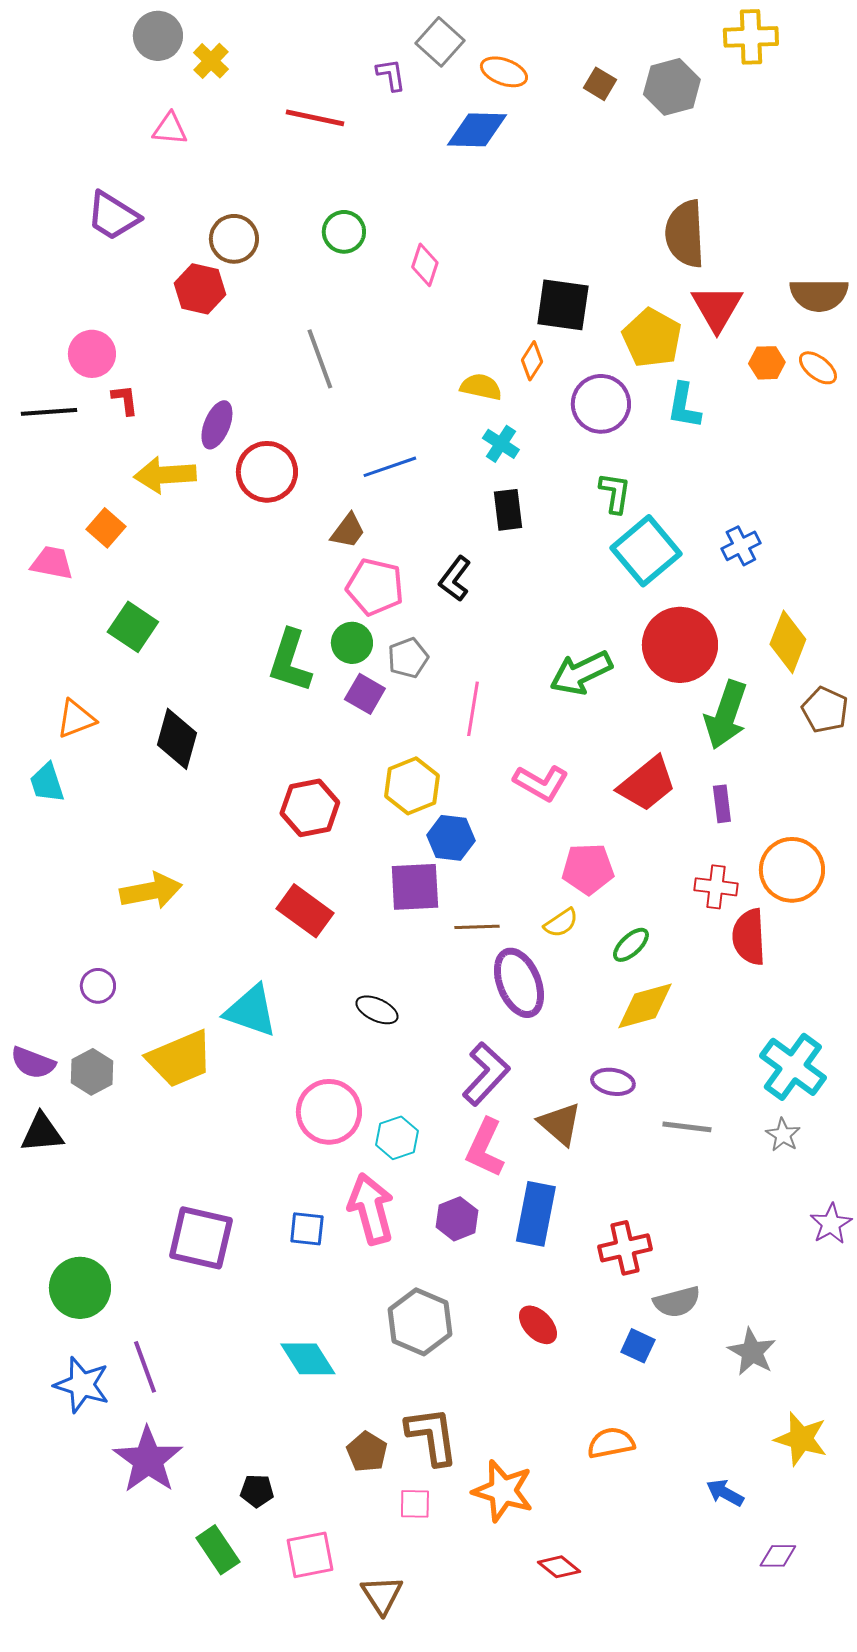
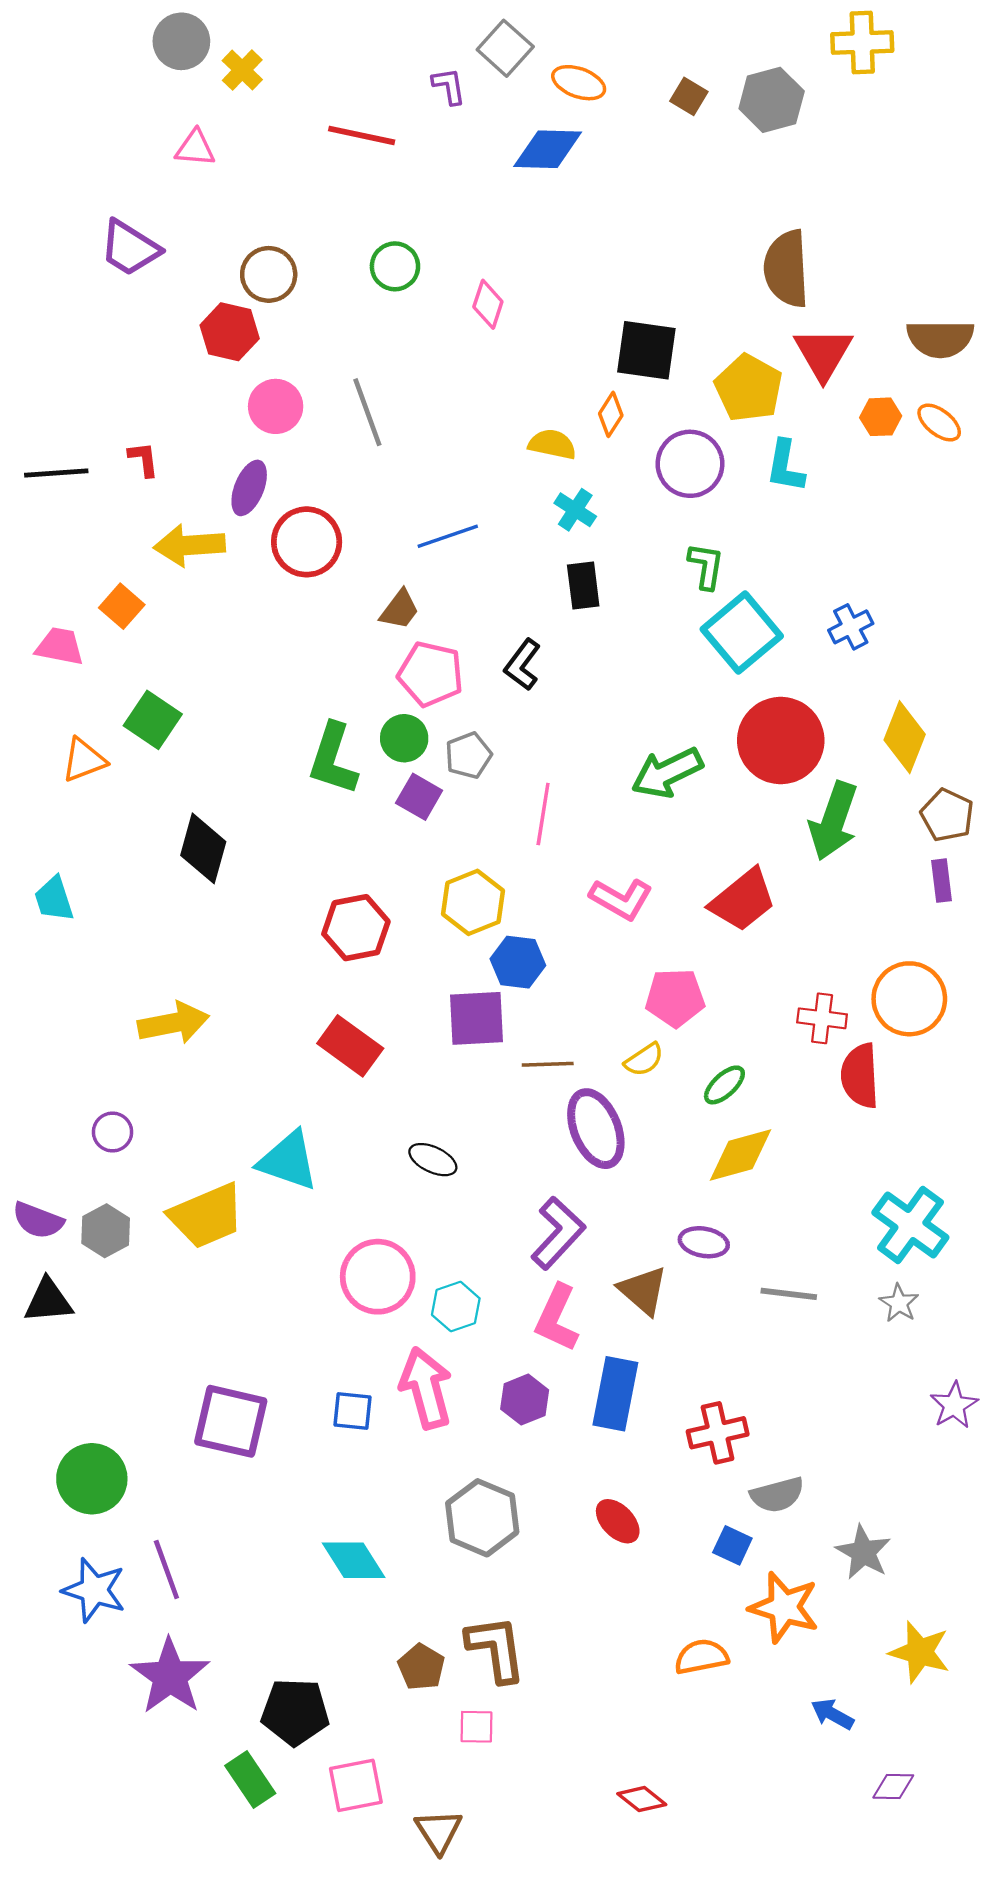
pink circle: (92, 354) -> (276, 406), moved
orange triangle: (76, 719) -> (84, 760), moved
purple rectangle: (722, 804) -> (941, 881), moved
black pentagon: (257, 1491) -> (295, 1712), size x1.8
orange star: (503, 1491) -> (784, 1607), moved

